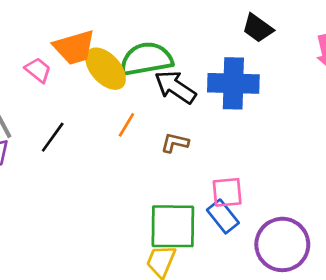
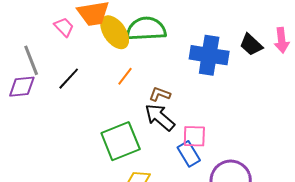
black trapezoid: (258, 28) -> (251, 45), moved
black arrow: (175, 87) -> (160, 117), moved
green square: (173, 226) -> (121, 141), moved, turned -30

